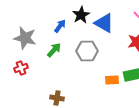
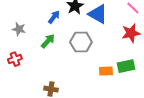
gray star: (25, 38) -> (19, 29), size x0.6

